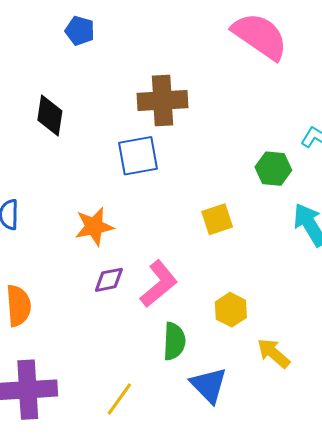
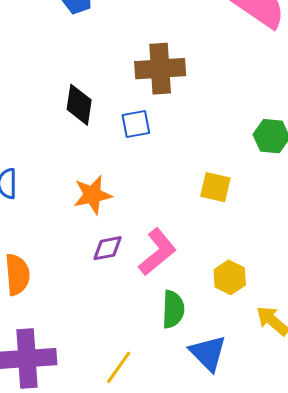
black diamond: (50, 116) -> (79, 105), moved
blue square: (138, 156) -> (136, 124), size x0.7
yellow square: (217, 219) -> (215, 187), turned 32

